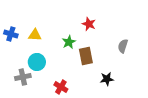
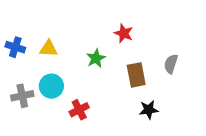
brown rectangle: (86, 56) -> (136, 75), moved
gray cross: (23, 77) -> (22, 96), moved
red cross: (61, 87) -> (79, 110), moved, turned 32

